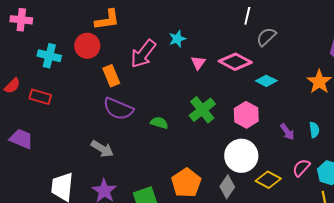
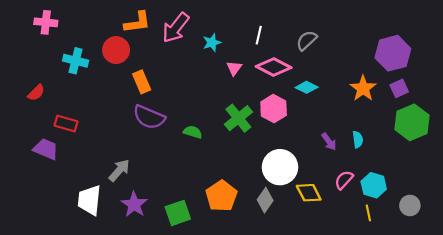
white line: (247, 16) -> (259, 35), moved
pink arrow: (143, 54) -> (176, 28), moved
red rectangle: (40, 97) -> (66, 123), moved
pink hexagon: (246, 115) -> (274, 109), moved
gray arrow: (102, 149) -> (119, 170), moved, turned -80
yellow diamond: (268, 180) -> (309, 193), turned 35

